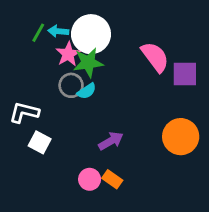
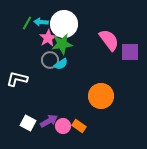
orange circle: (181, 137) -> (101, 96), moved
purple arrow: (111, 141) -> (49, 121), moved
white square: (40, 142) -> (28, 123), moved

